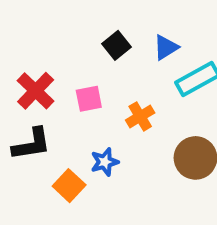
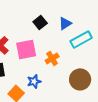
pink square: (89, 99) -> (26, 49), size x1.5

